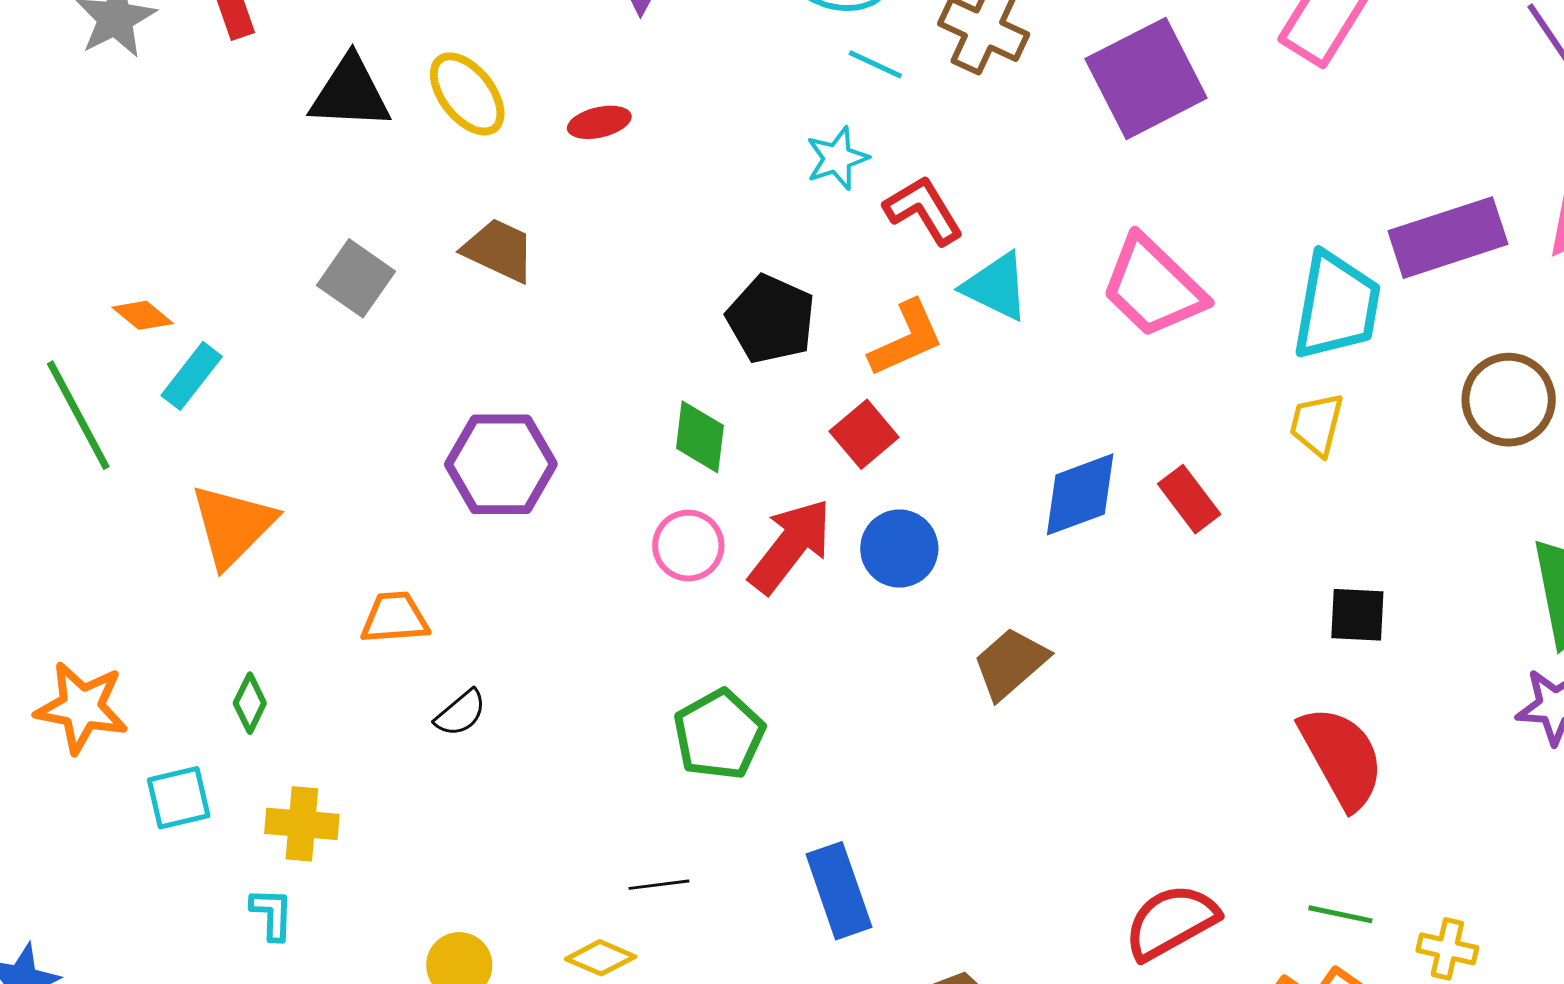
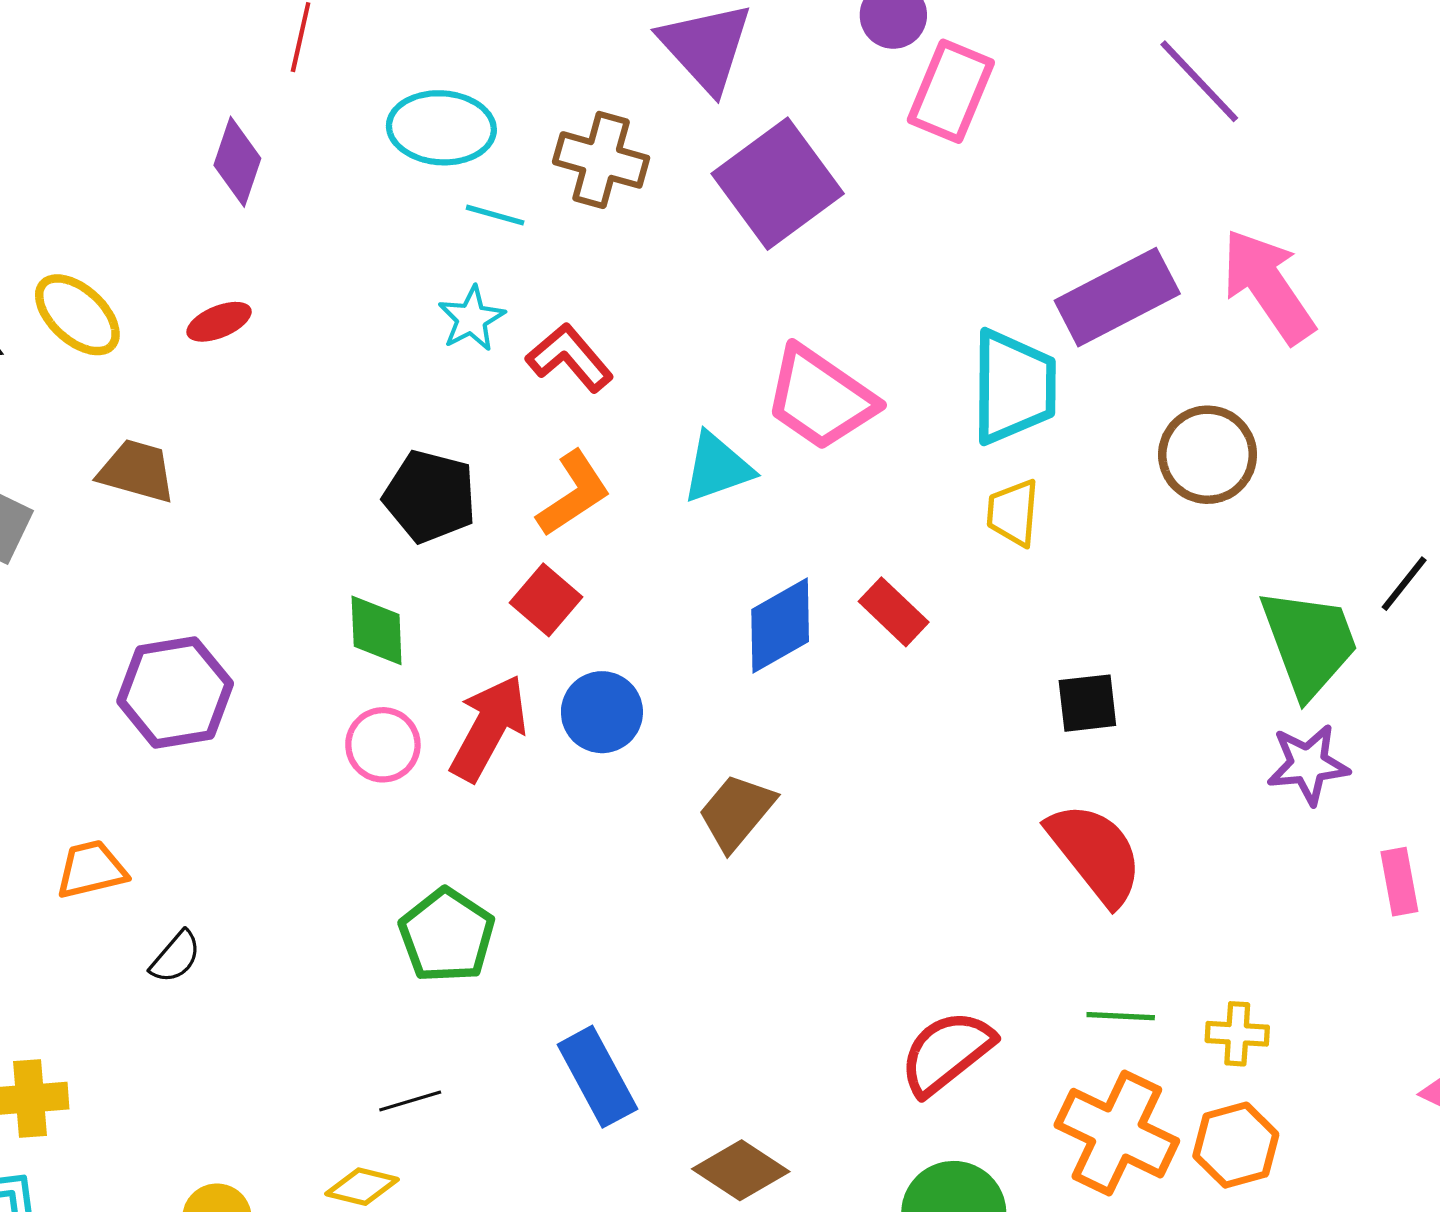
cyan triangle: (996, 287) -> (717, 468), moved, turned -36

